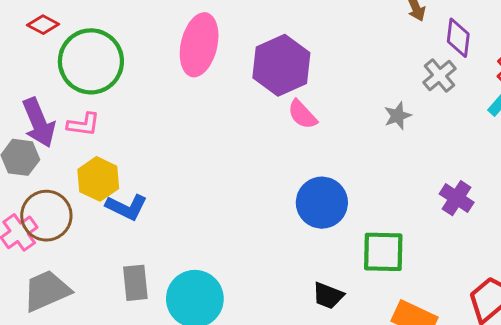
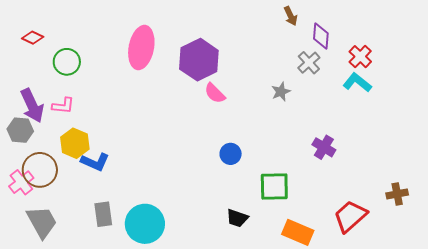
green circle: (91, 61) -> (67, 62), size x0.6
blue circle: (322, 203) -> (231, 154), size x0.6
gray trapezoid: (47, 291) -> (42, 222), turned 87

